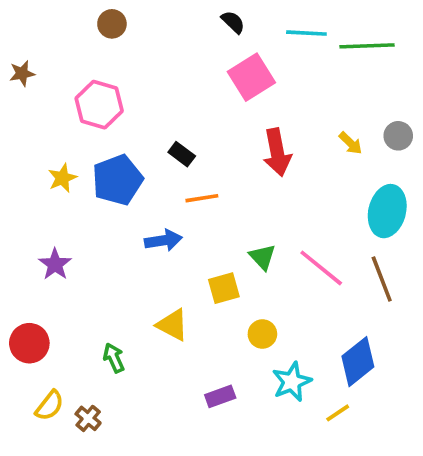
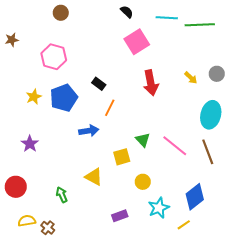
orange line: (202, 198) -> (110, 108), turned -54
yellow semicircle: (50, 406) -> (27, 221), turned -138

